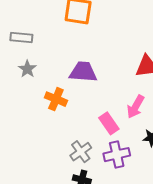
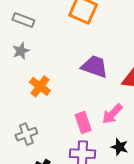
purple trapezoid: (83, 72) -> (95, 67), moved
gray cross: (81, 152) -> (26, 134), moved

